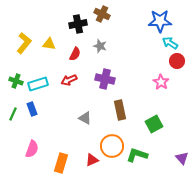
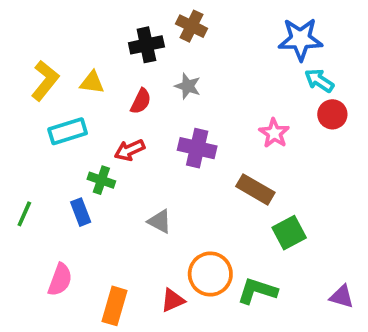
green cross: (16, 81) -> (101, 180), moved
pink star: (161, 82) -> (274, 133), moved
cyan rectangle: (38, 84) -> (68, 131), moved
blue rectangle: (32, 109) -> (81, 212), moved
brown rectangle: (120, 110) -> (255, 189), moved, turned -48
purple triangle: (182, 158) -> (342, 297), turned -32

